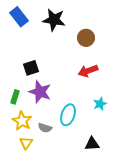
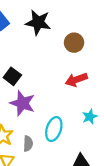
black square: (31, 68) -> (12, 76), turned -35
gray semicircle: (45, 128) -> (28, 144), turned -104

